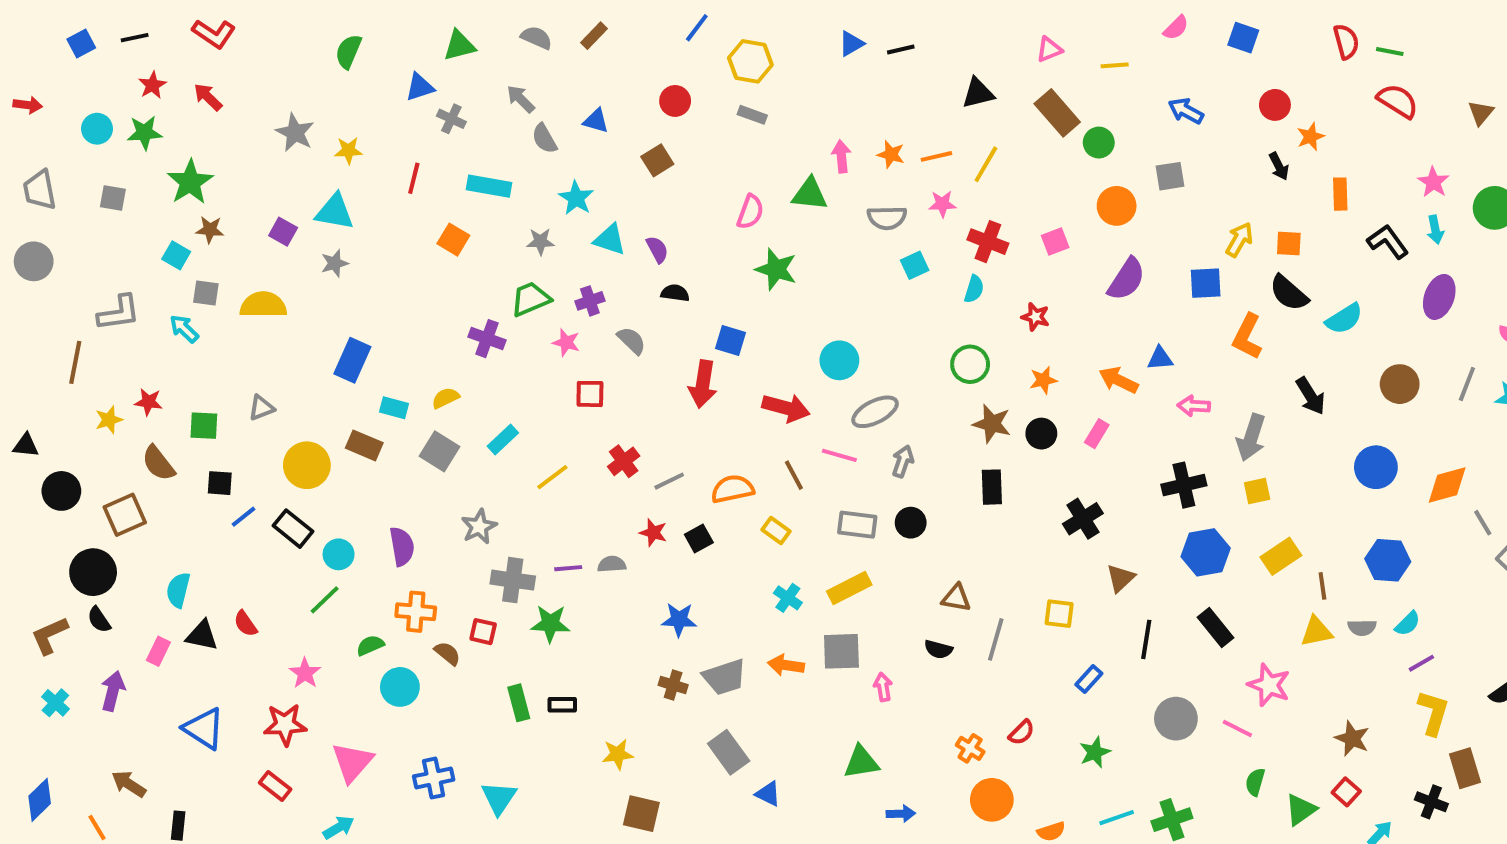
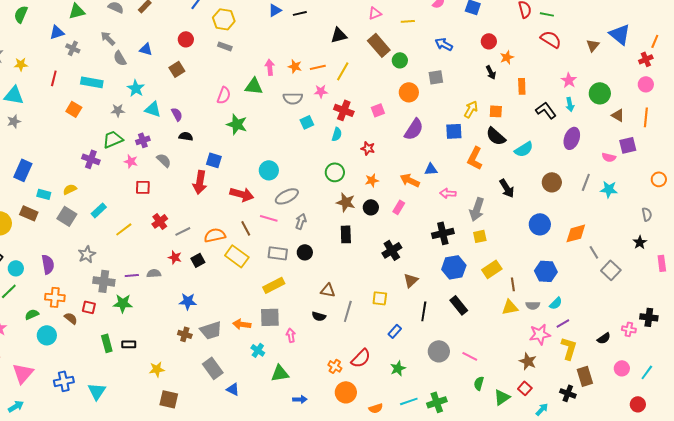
yellow rectangle: (776, 531) -> (237, 256), size x1.6
cyan cross: (788, 598) -> (258, 350), moved
pink star: (1269, 685) -> (540, 334), moved, turned -30
red semicircle: (1022, 732) -> (361, 358), size x1.5

